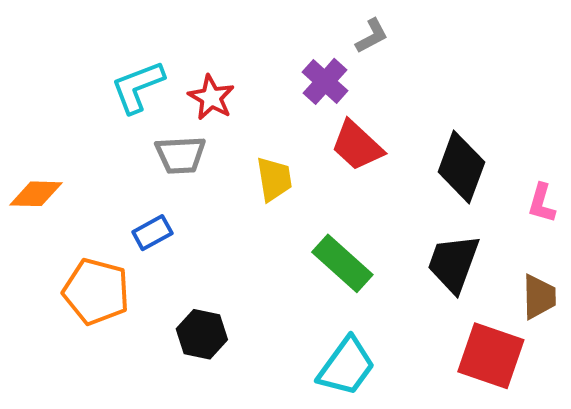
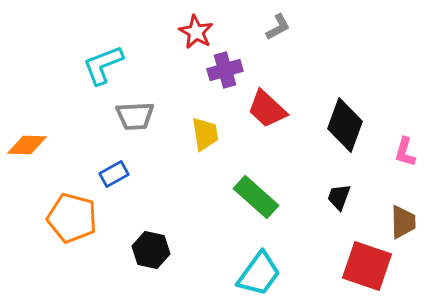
purple cross: (325, 81) -> (225, 70), moved, turned 32
red star: (211, 97) -> (196, 32), moved
black trapezoid: (453, 263) -> (339, 197), size x0.6

